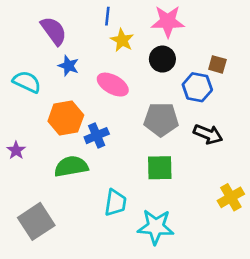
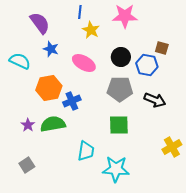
black circle: (162, 59) -> (121, 57), moved
purple star: (16, 150) -> (28, 125), moved
gray square: (36, 221) -> (27, 165), size x0.6

